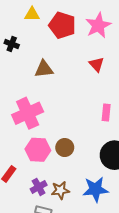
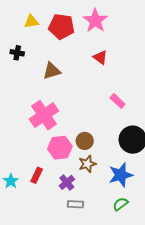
pink rectangle: (106, 113) -> (118, 101), turned -42
brown star: (60, 190) -> (87, 164), moved

